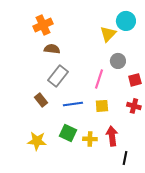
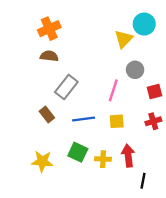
brown semicircle: (52, 49) -> (49, 56), moved
red cross: (134, 106) -> (153, 121), turned -32

